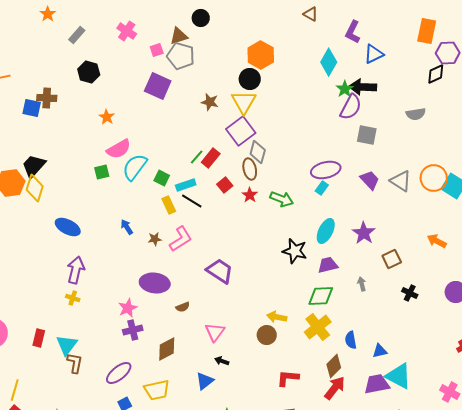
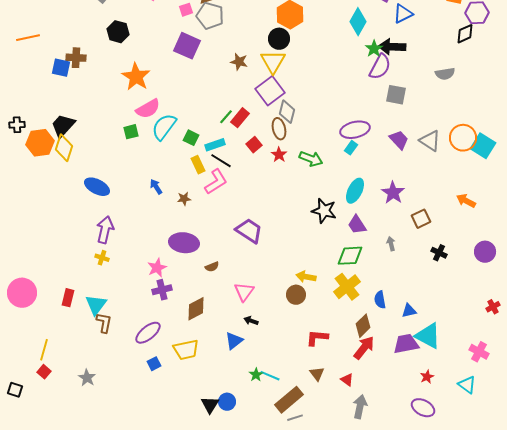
orange star: (107, 117) -> (136, 77), size x1.8
pink L-shape: (181, 239) -> (216, 182), moved
purple trapezoid: (328, 265) -> (357, 225), turned -110

